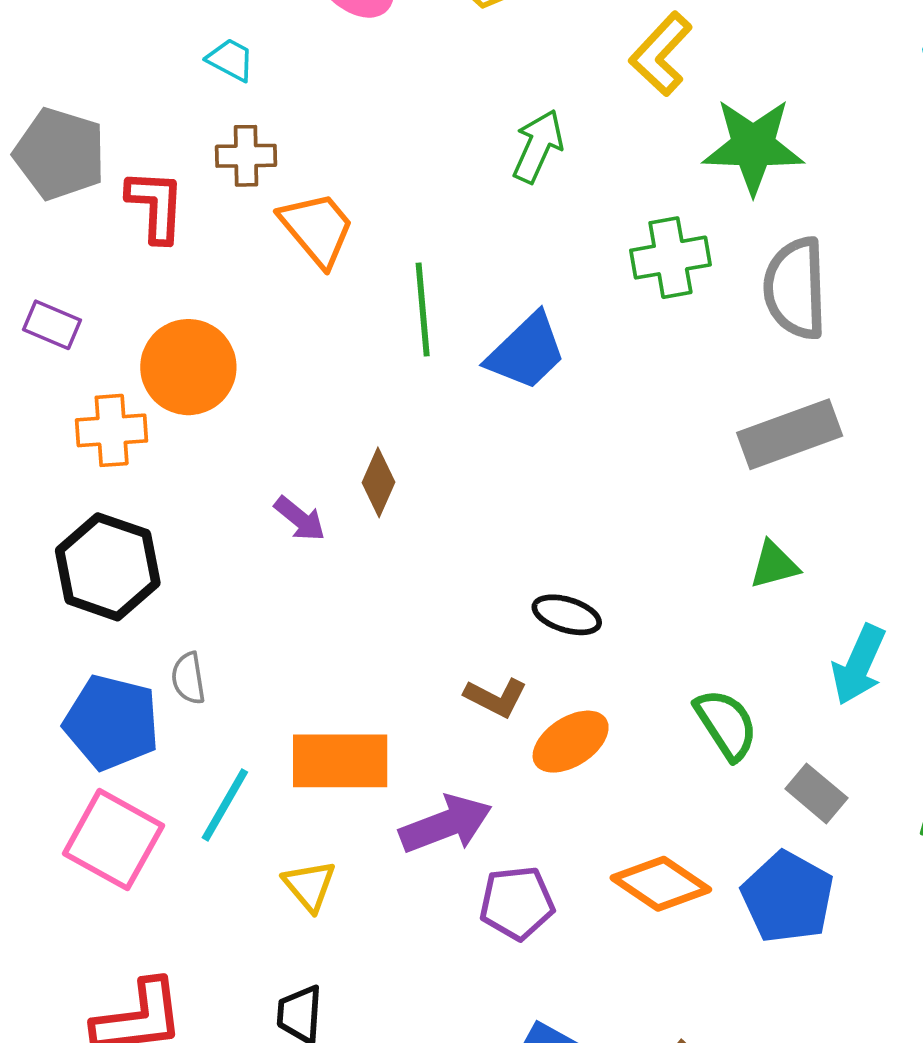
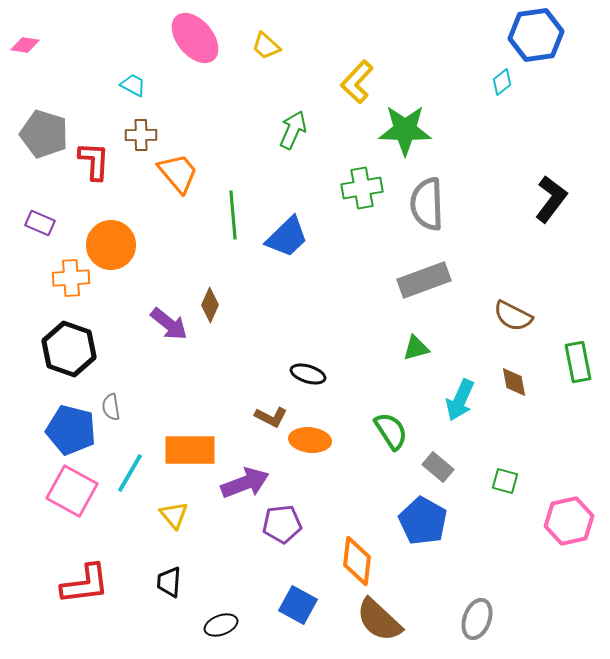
purple arrow: (300, 519) -> (169, 324), size x1.4
orange ellipse: (571, 742) -> (310, 440), turned 39
orange diamond: (661, 884) -> (357, 561), moved, turned 63

